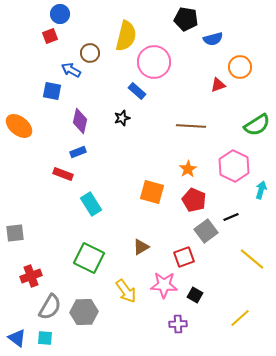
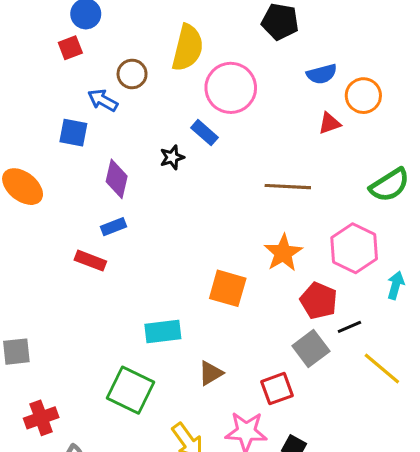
blue semicircle: (213, 39) -> (322, 74), moved
black star: (122, 118) -> (172, 157), moved
orange star: (188, 169) -> (283, 253), size x1.4
red pentagon: (194, 200) -> (319, 301), moved
cyan rectangle: (91, 204) -> (163, 332), moved, turned -65
yellow line: (252, 259) -> (382, 369), moved

